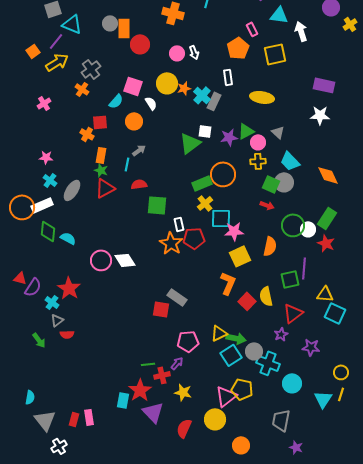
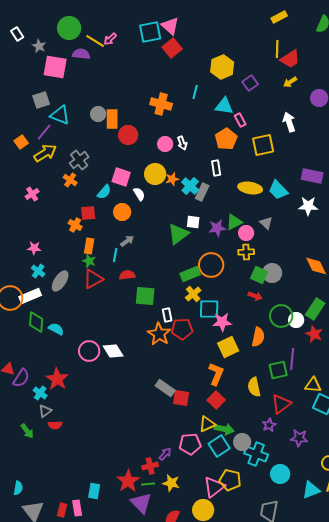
cyan triangle: (279, 15) -> (224, 106), moved
cyan trapezoid: (290, 161) -> (278, 190), moved
red square: (247, 301) -> (216, 400), moved
red square: (161, 309) -> (181, 398), moved
pink pentagon: (188, 341) -> (190, 444), moved
green line: (148, 364) -> (148, 484), moved
cyan triangle: (323, 399) -> (311, 490), turned 36
cyan rectangle: (123, 400) -> (94, 491), moved

